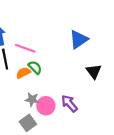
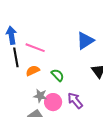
green semicircle: (35, 67) -> (58, 75), moved

